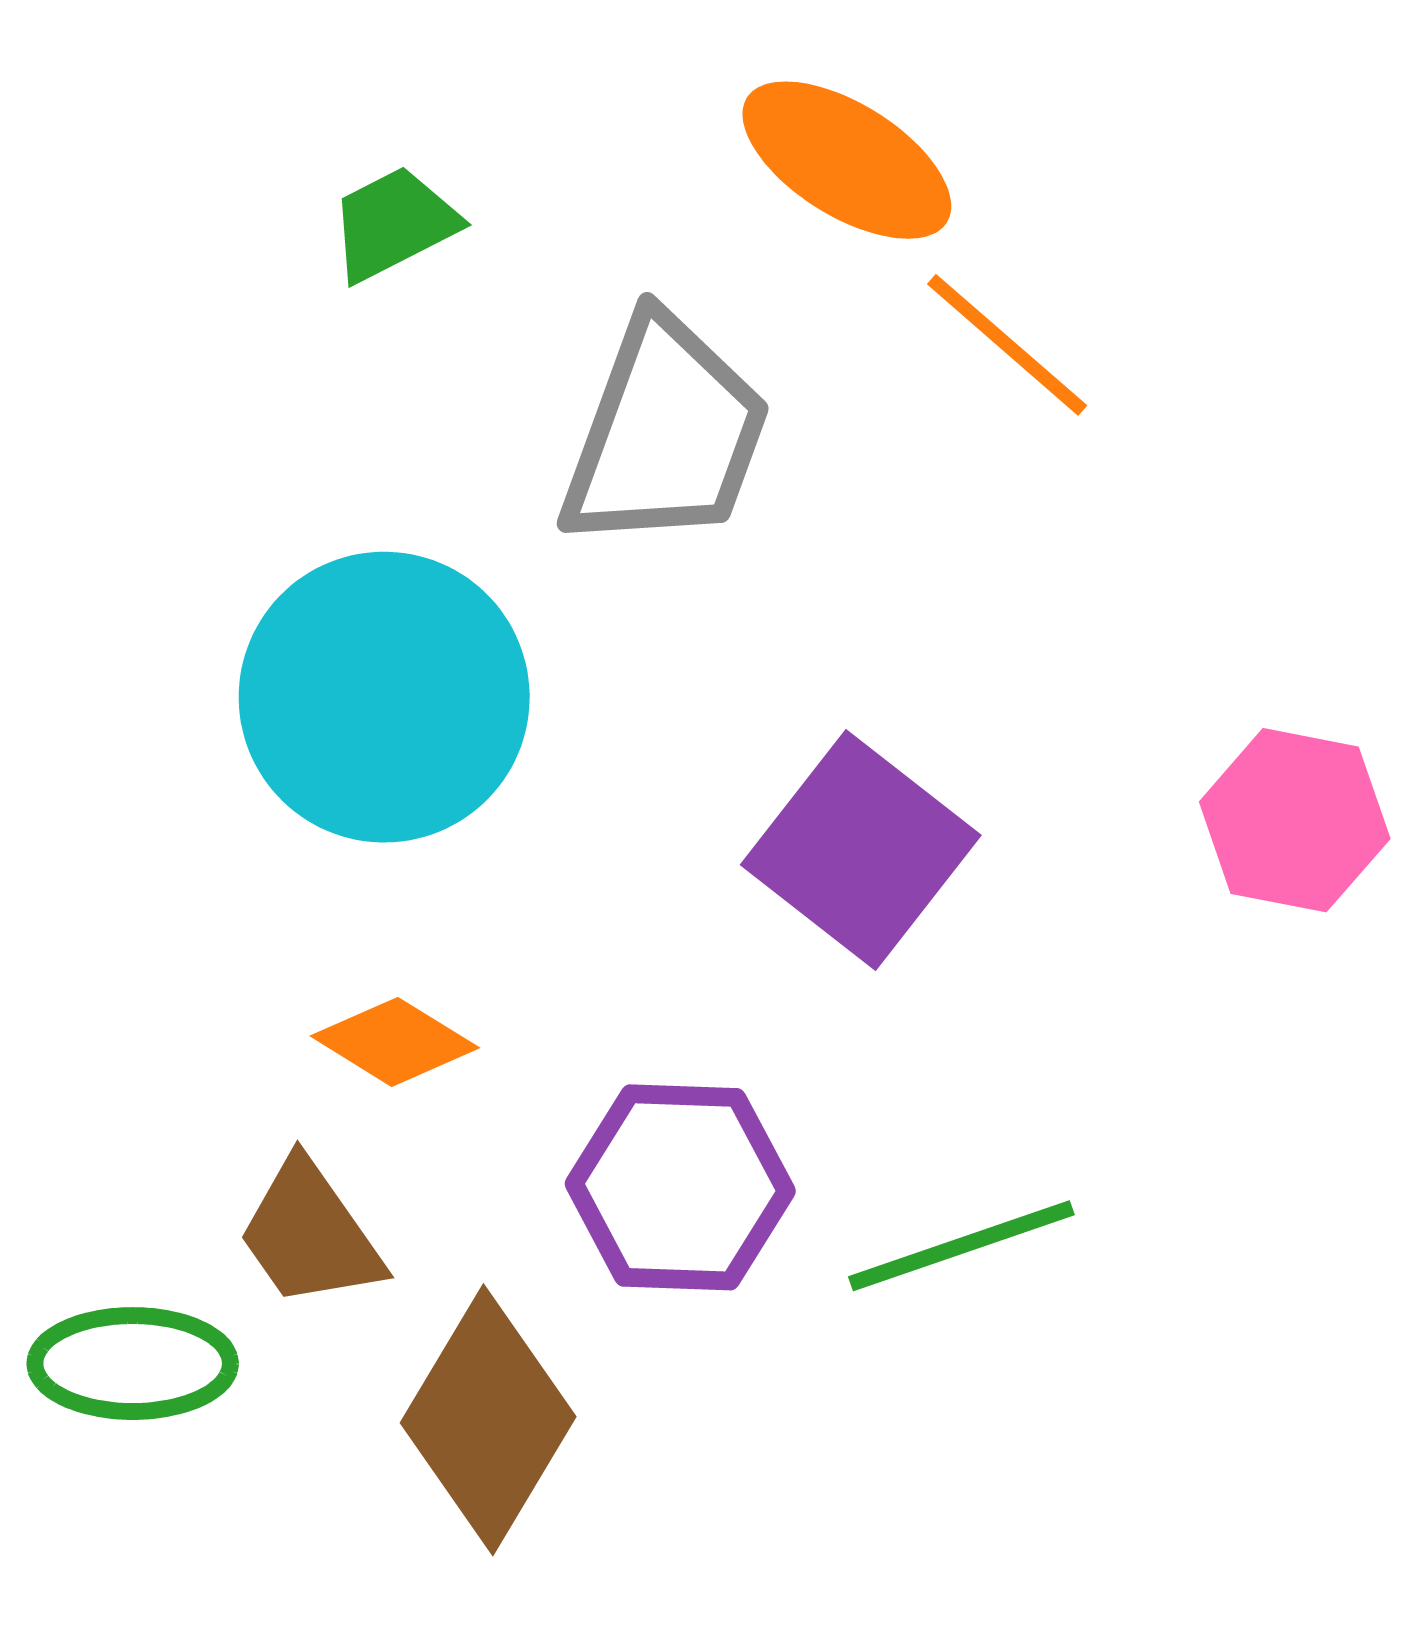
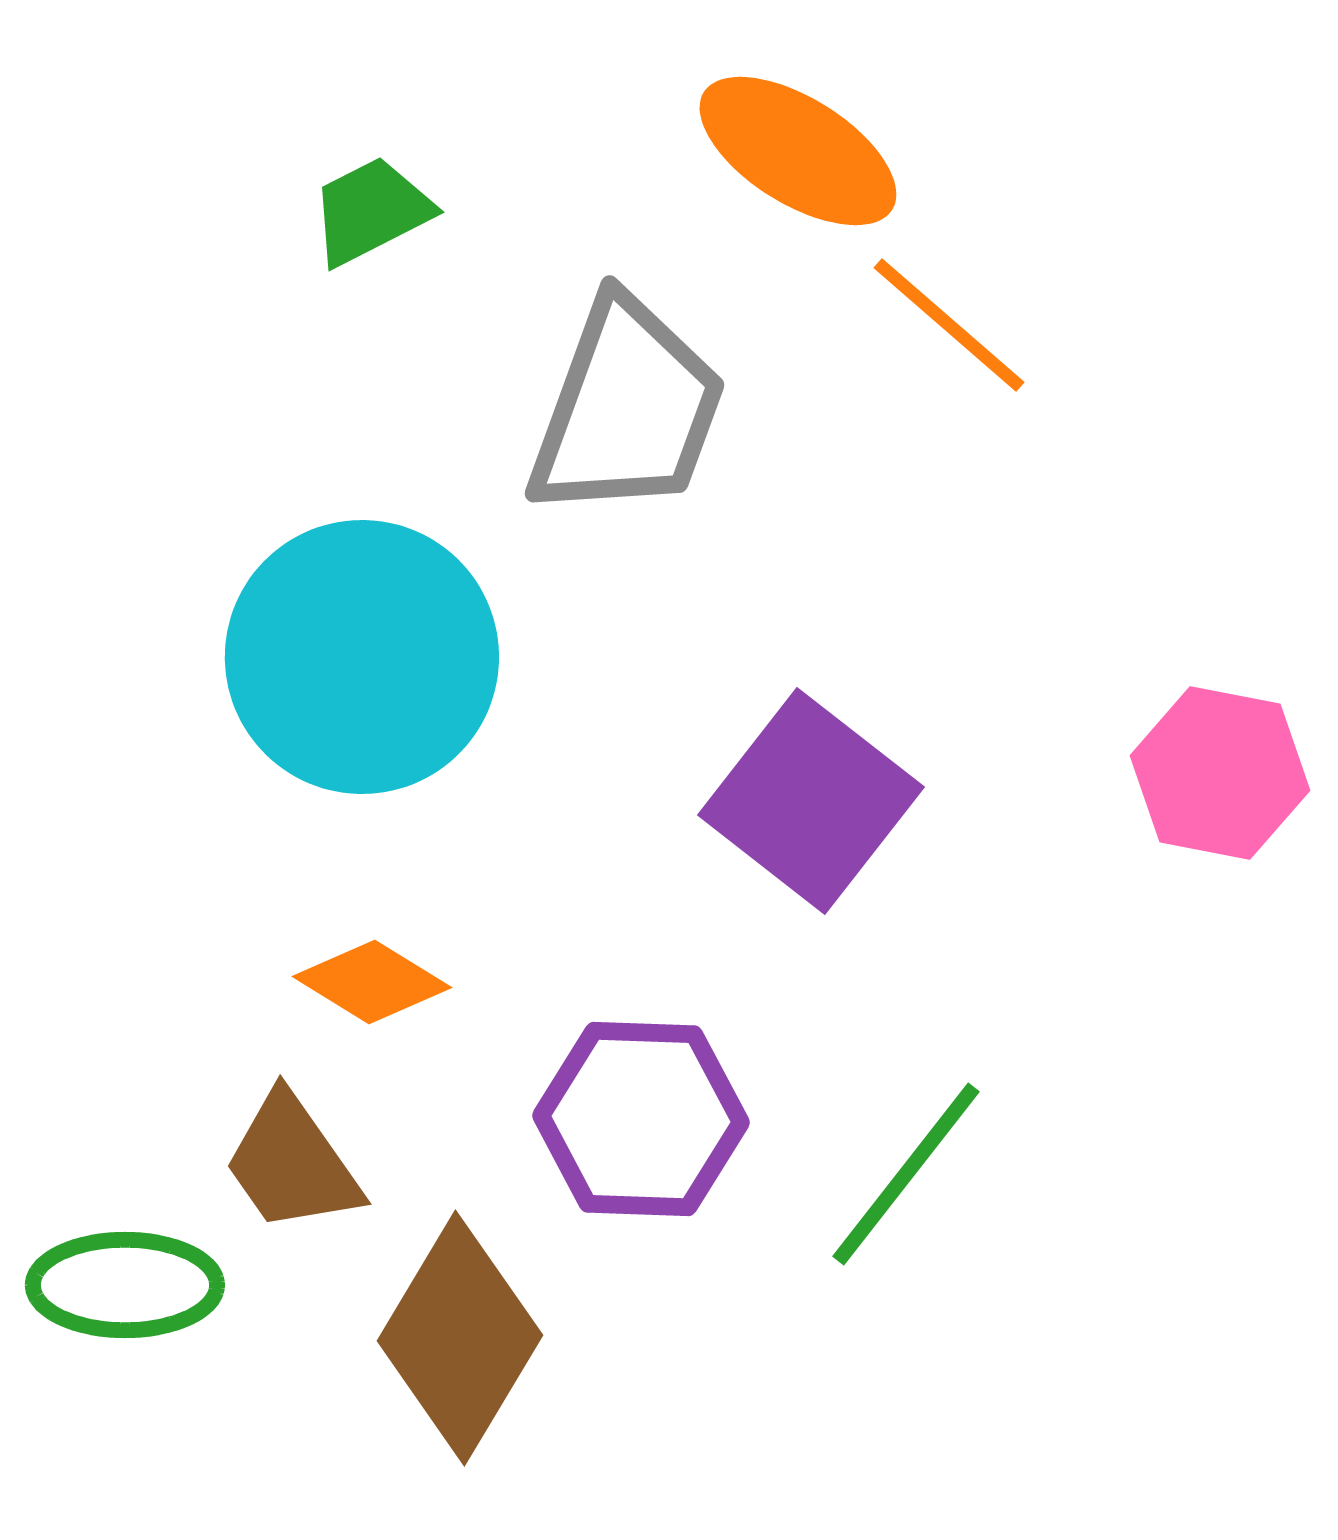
green line: (961, 1246) -> (906, 1174), turned -33

